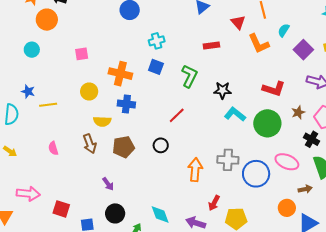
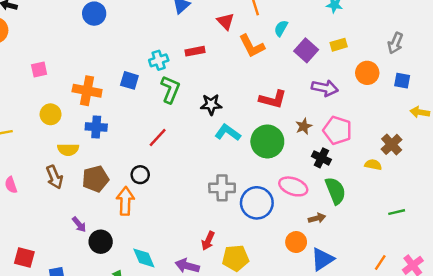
cyan cross: (157, 41) -> (159, 60), moved
orange arrow: (195, 170) -> (125, 201), moved
black circle: (115, 213) -> (101, 242), moved

